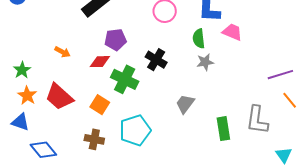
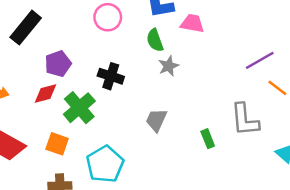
green cross: (125, 79) -> (79, 108), turned 36
green rectangle: (223, 129) -> (208, 139), size x0.7

